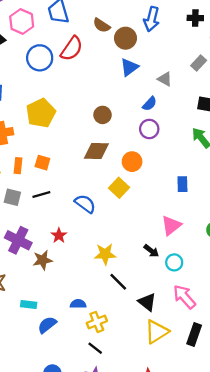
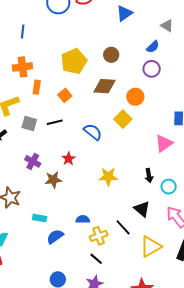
blue triangle: (129, 67) -> (124, 13), moved
yellow pentagon: (41, 113) -> (74, 61), moved
orange square: (42, 163) -> (65, 95), moved, turned 32
orange rectangle: (18, 166) -> (37, 87), moved
pink triangle: (171, 225) -> (164, 143), moved
purple cross: (18, 240) -> (33, 161), size x0.7
black arrow: (151, 251) -> (149, 176), turned 40
black line: (118, 282) -> (123, 227), moved
black triangle: (147, 302) -> (142, 209), moved

